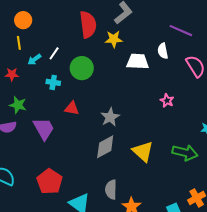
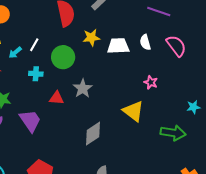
yellow star: (114, 39) -> (91, 38), moved
white semicircle: (163, 51) -> (145, 42), moved
gray star: (110, 117) -> (83, 88), moved
yellow triangle: (143, 151) -> (133, 111), moved

